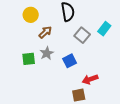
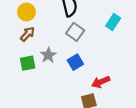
brown arrow: (45, 32) -> (28, 34), moved
gray square: (82, 35) -> (75, 32), moved

